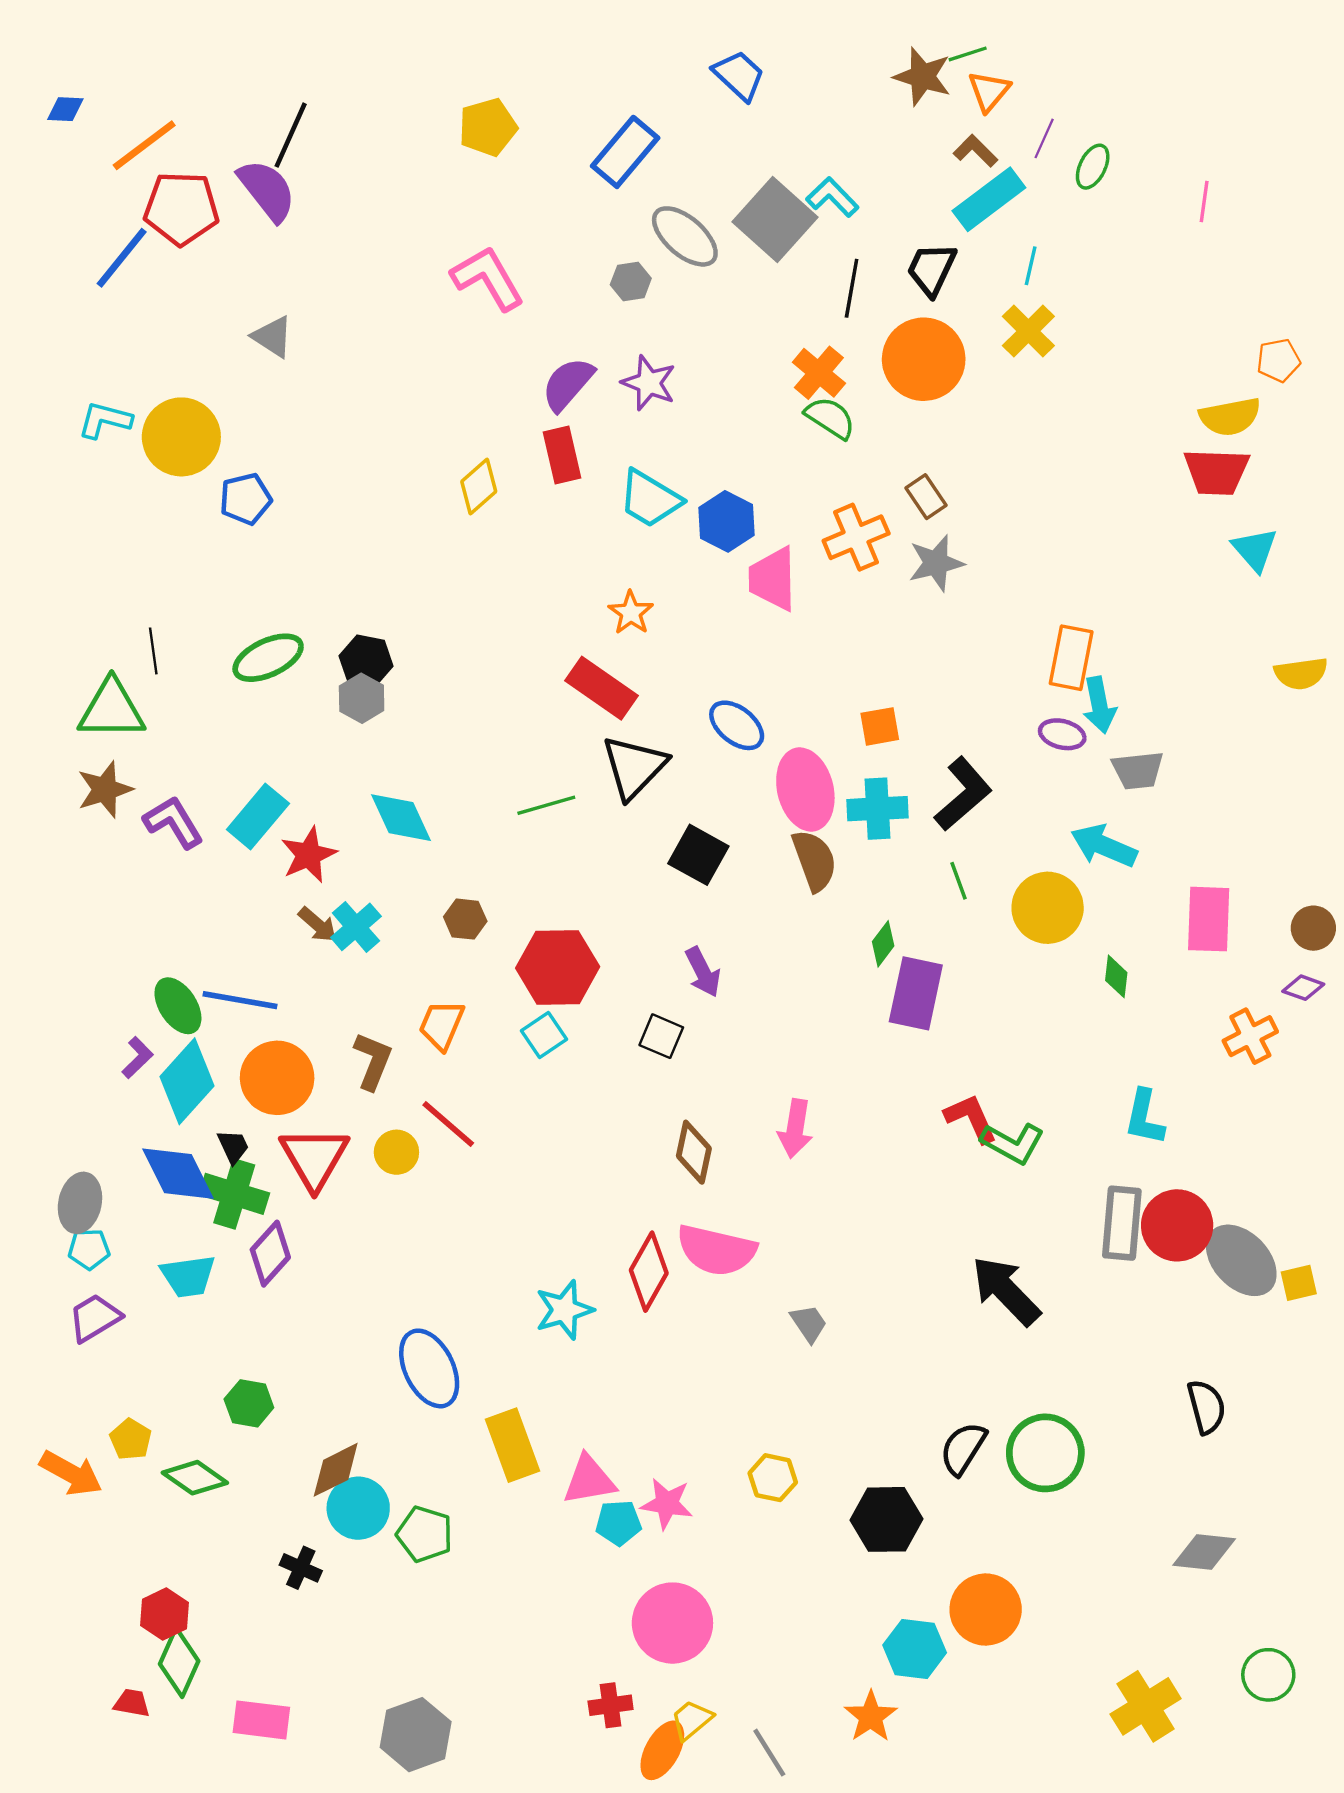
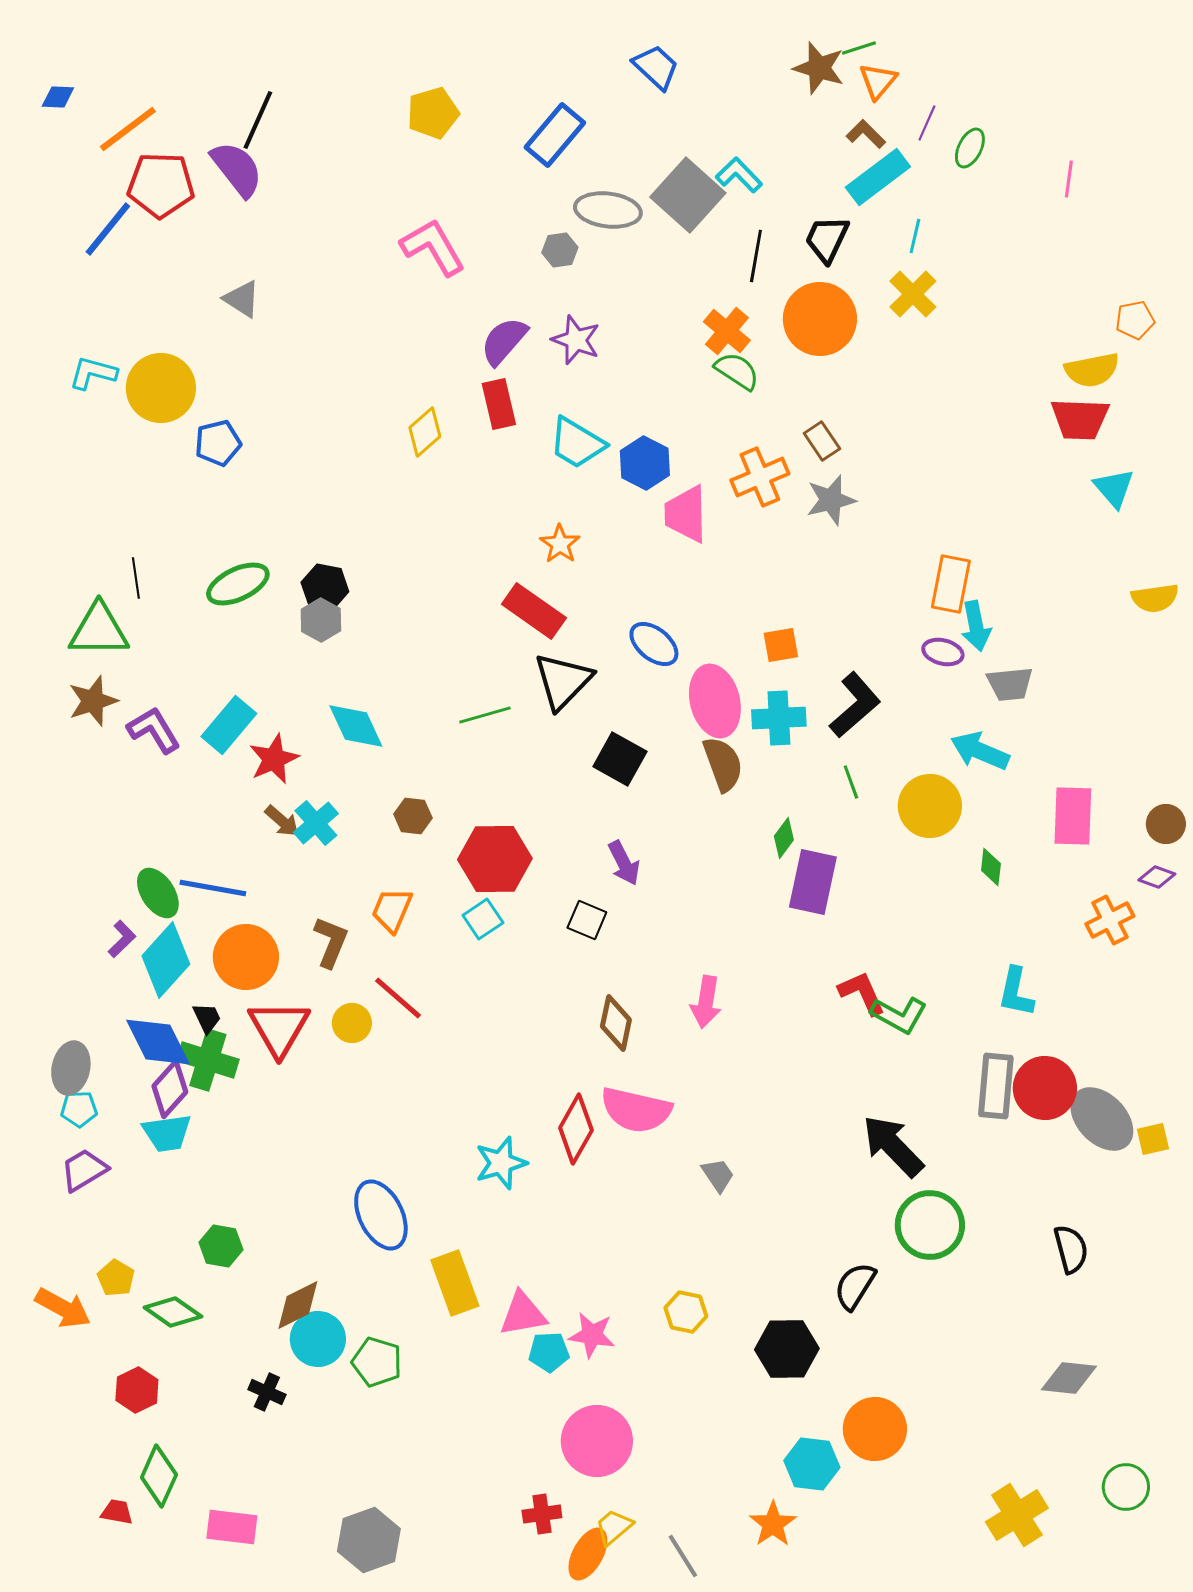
gray ellipse: (685, 236) -> (608, 210), turned -34
purple diamond: (270, 1254) -> (170, 1089), moved
green circle: (1045, 1453) -> (930, 1225), moved
red hexagon: (164, 1614) -> (137, 1390), moved

